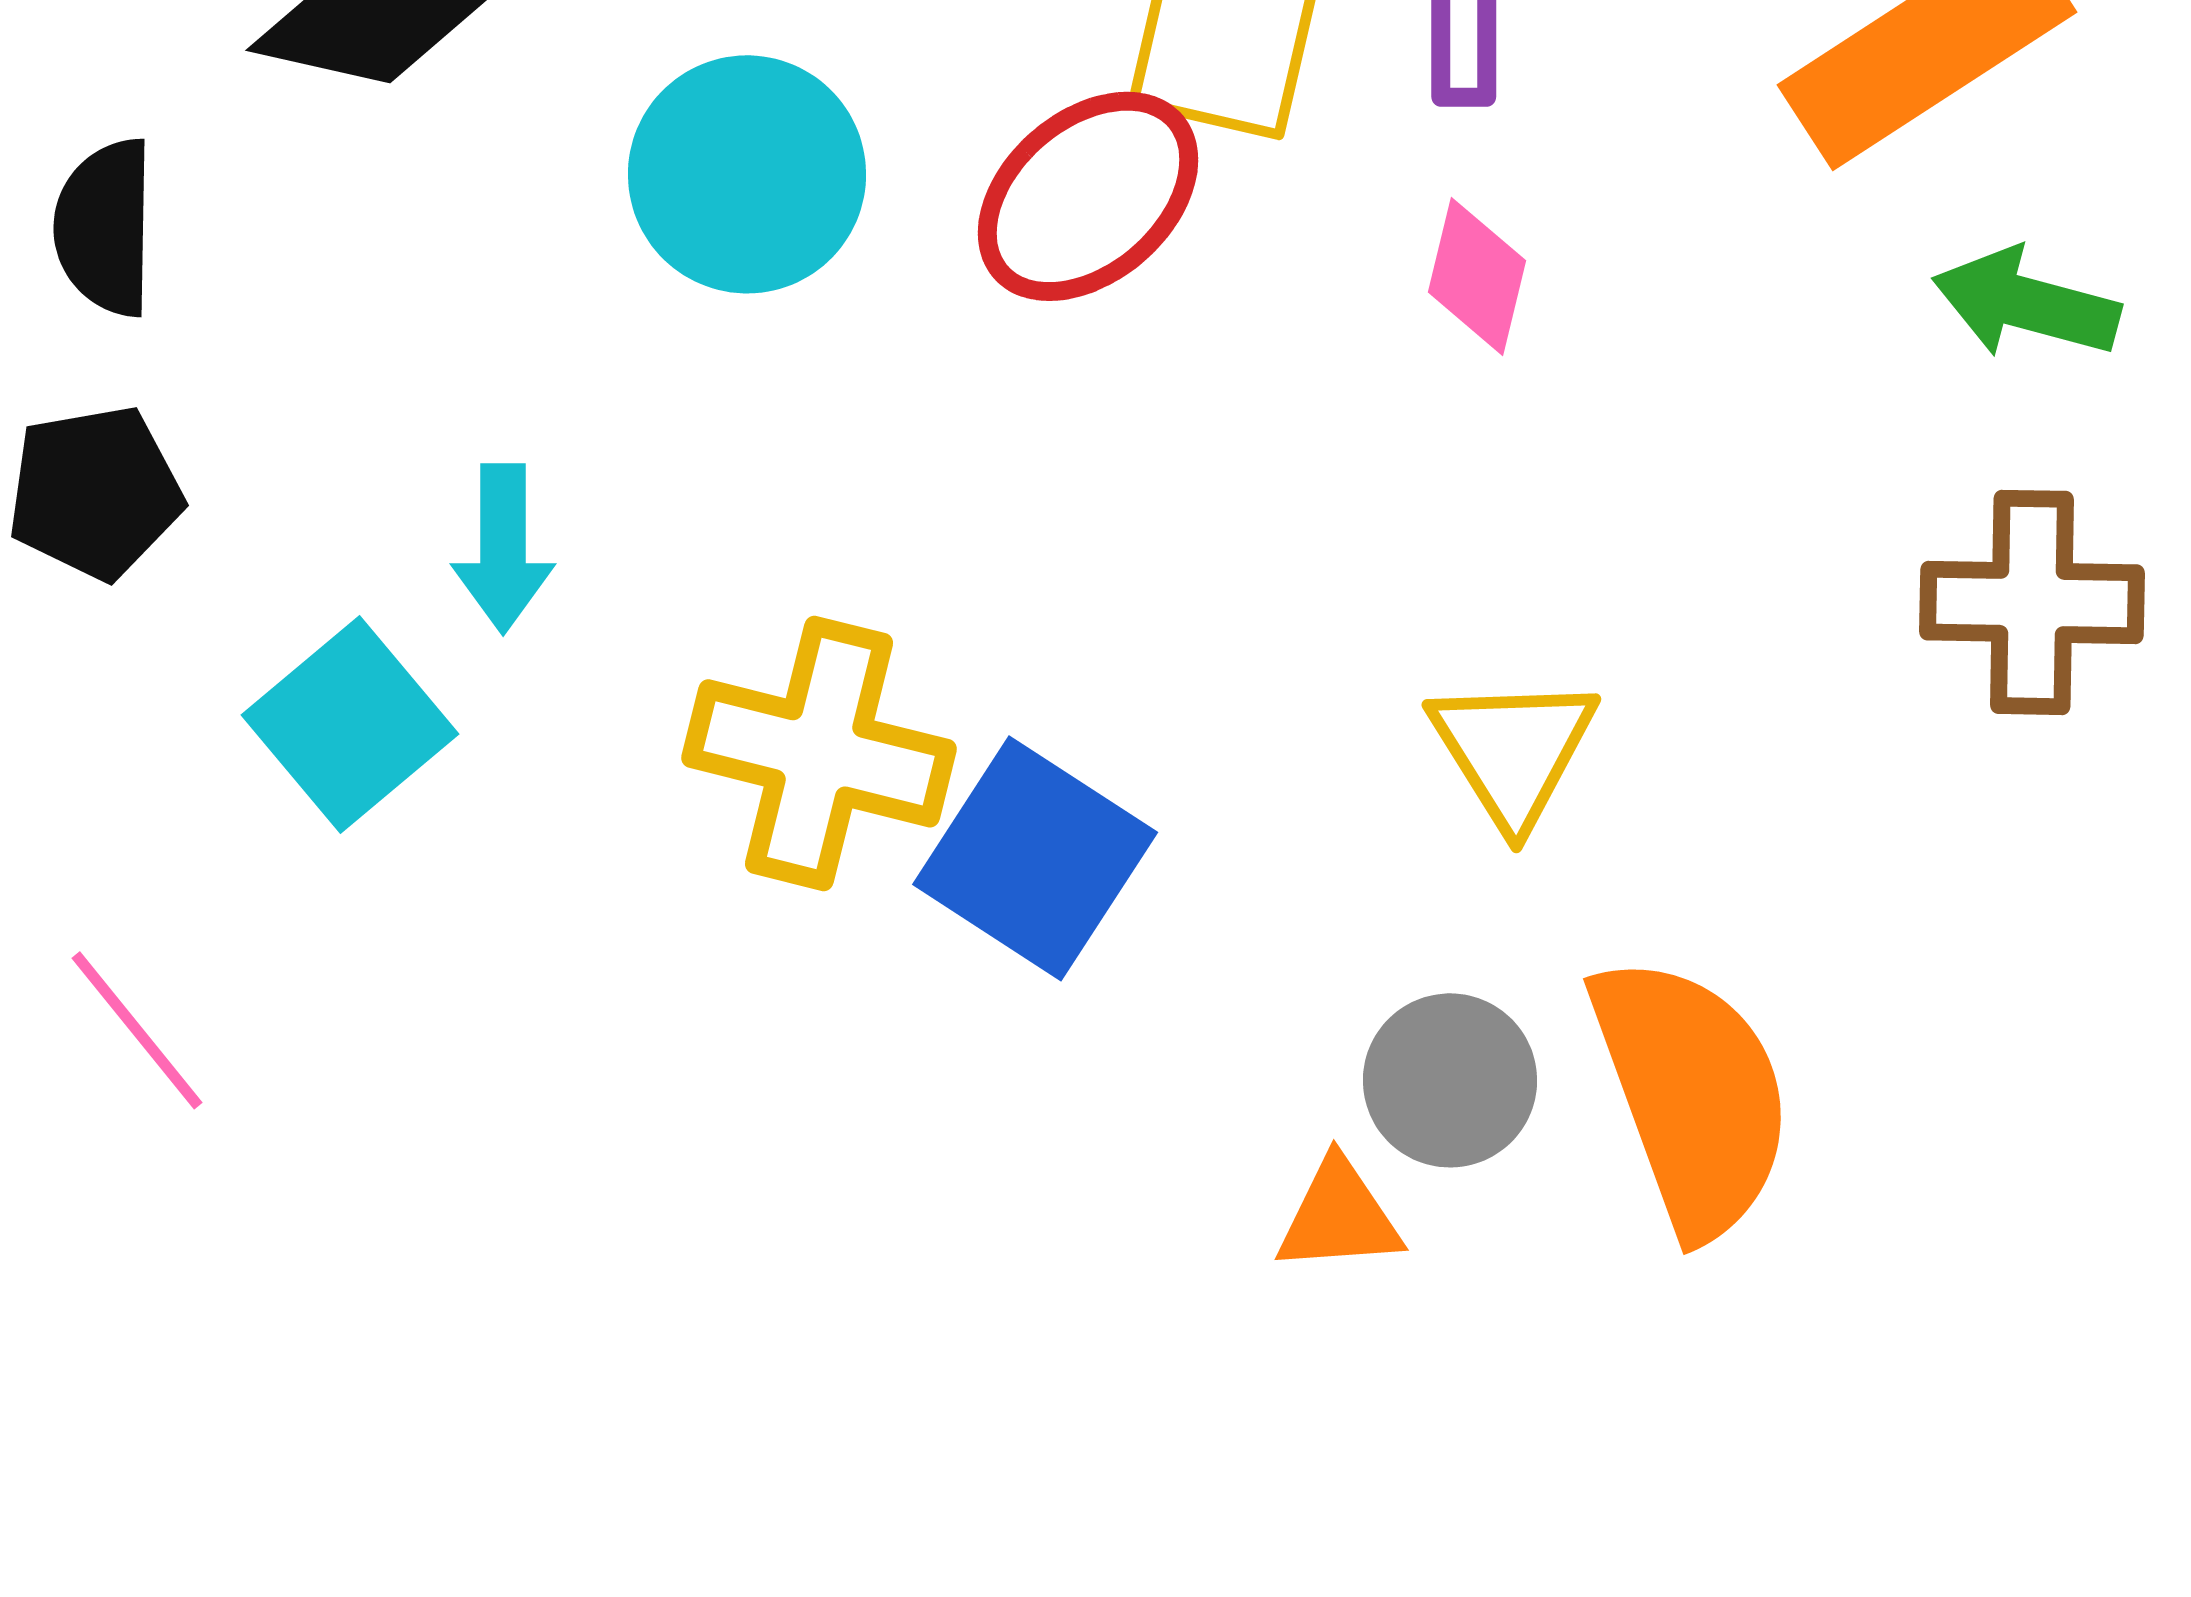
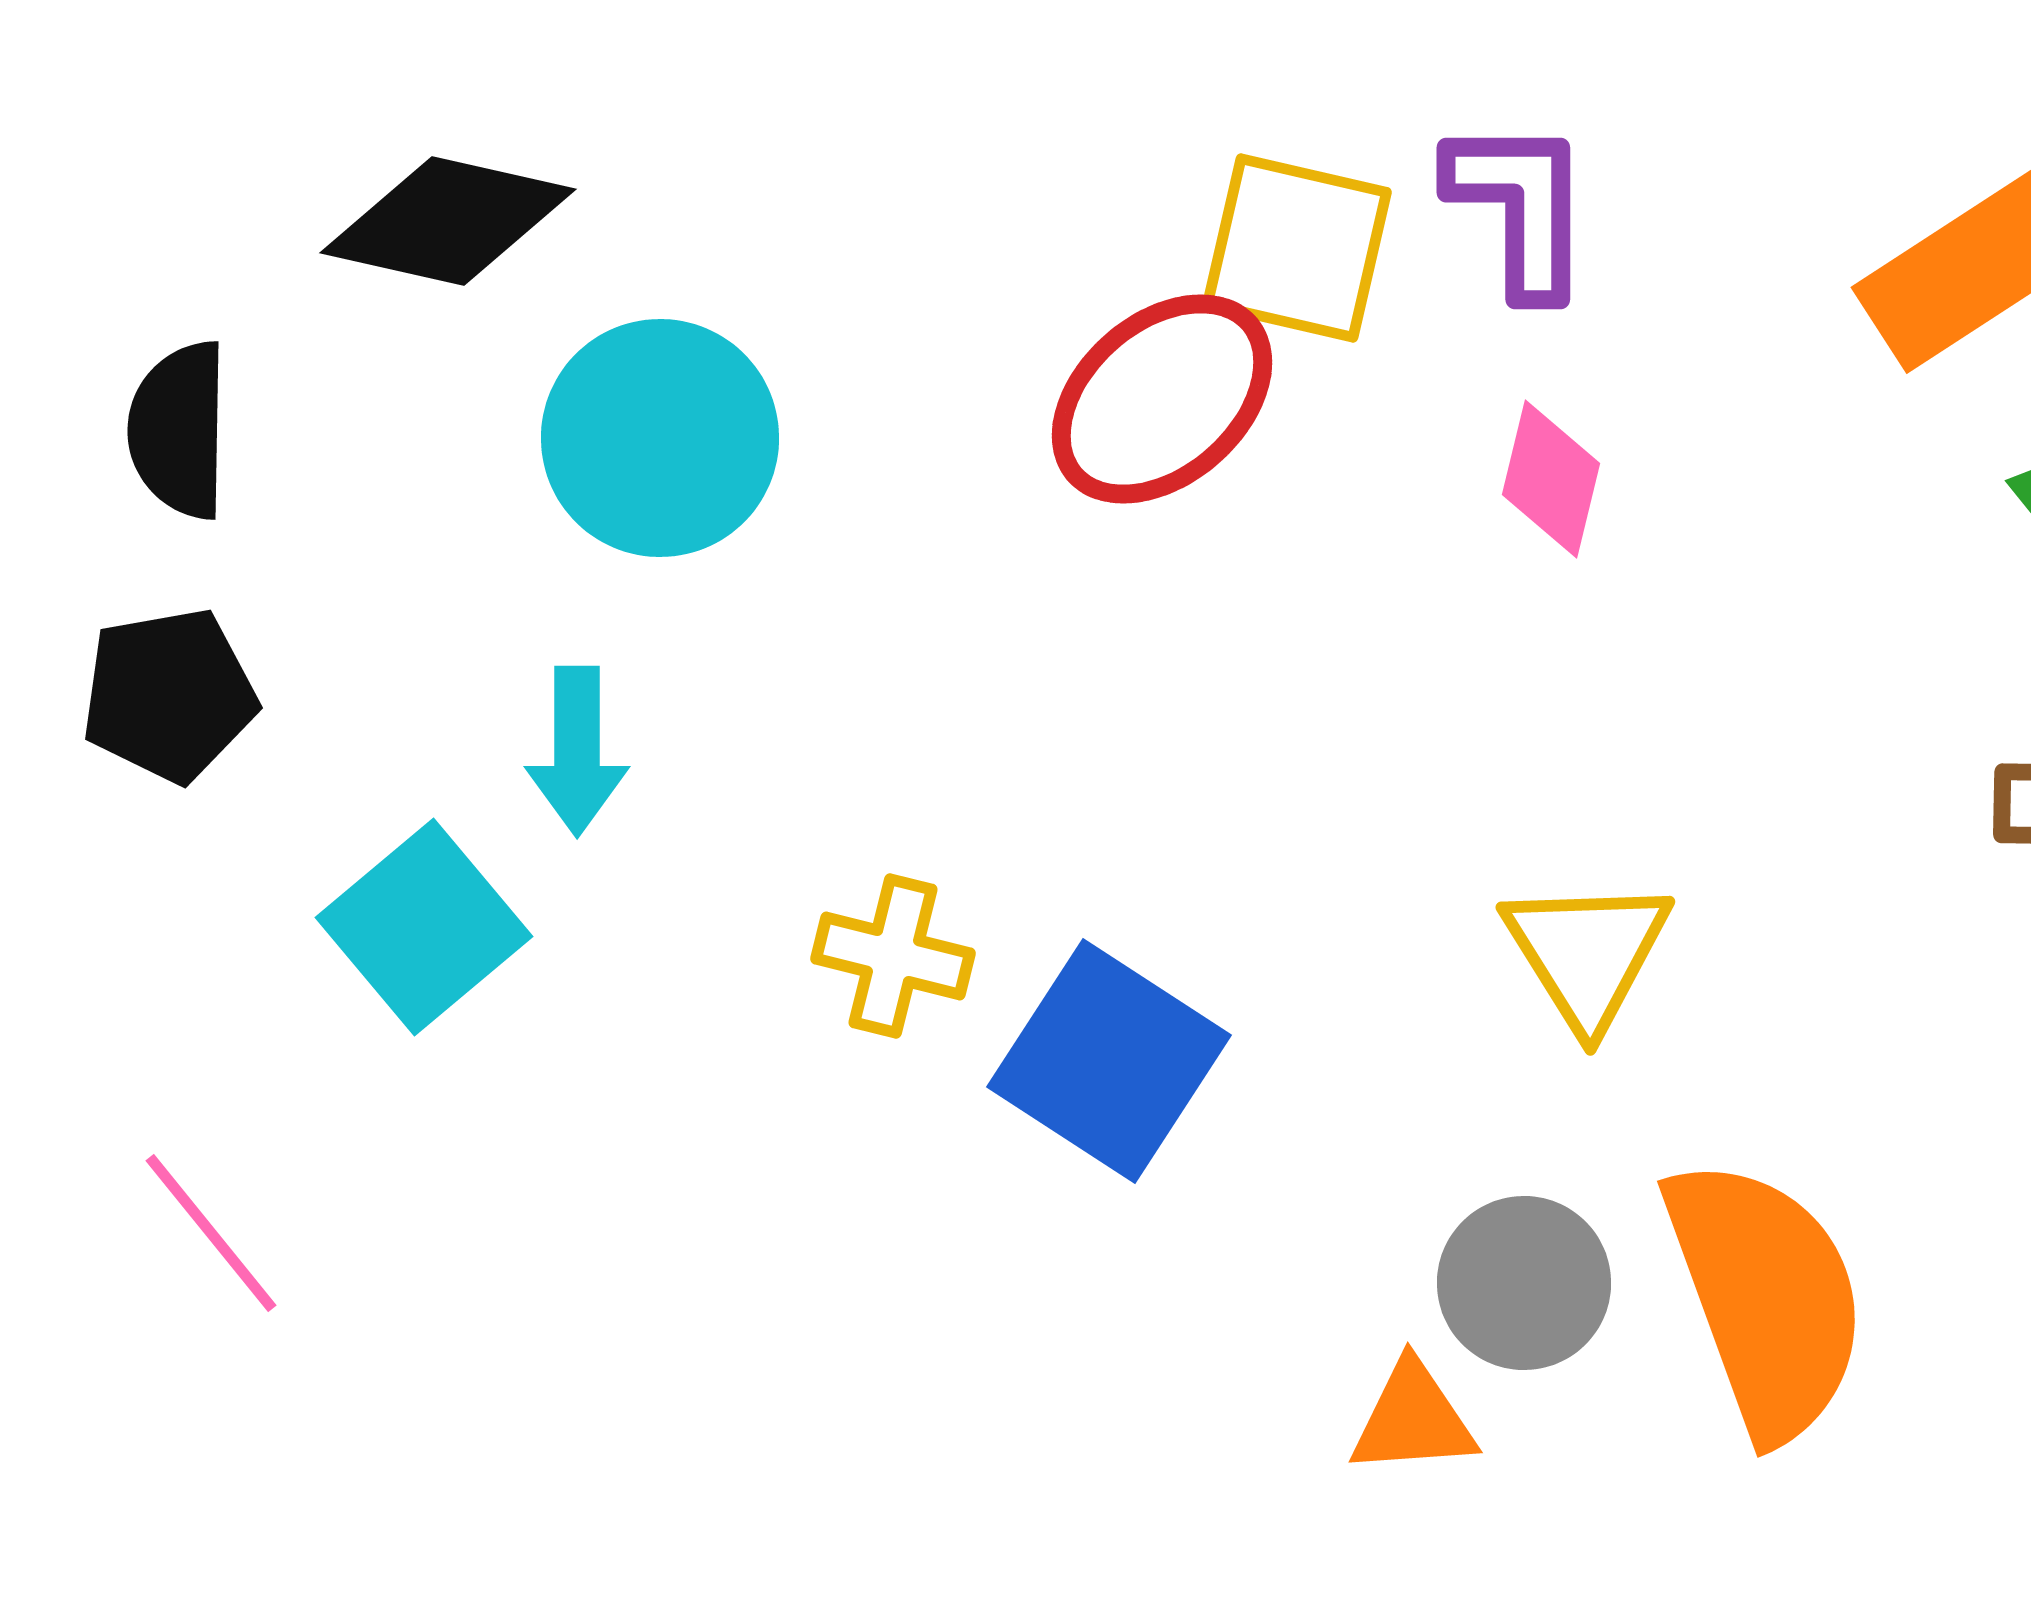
cyan circle: (747, 174) -> (660, 438), moved
yellow cross: (819, 753) -> (893, 956), size x0.6

